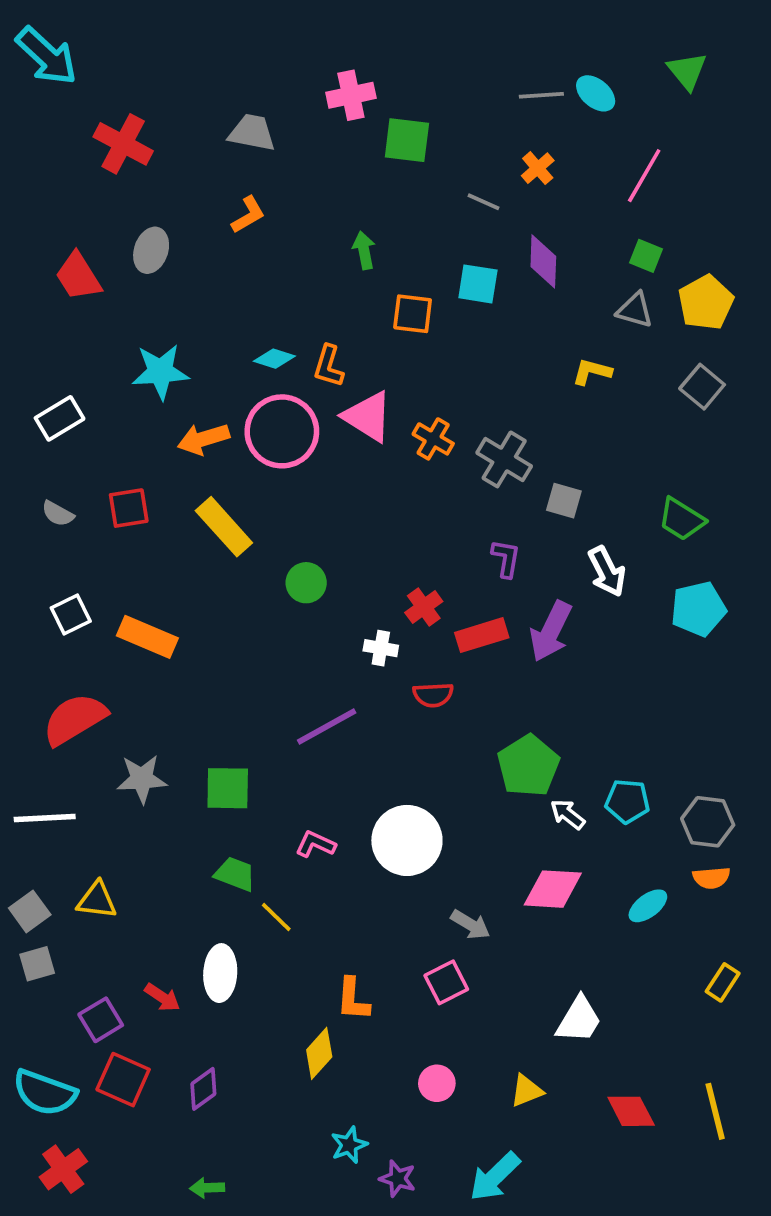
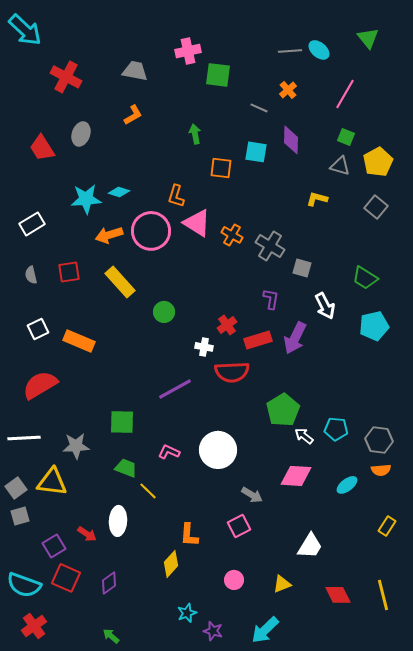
cyan diamond: (274, 359) -> (119, 192), moved
gray semicircle: (58, 514) -> (31, 275), turned 48
red semicircle: (433, 695) -> (232, 372), size x1.6
gray star: (142, 779) -> (76, 446), moved
yellow triangle: (97, 900) -> (52, 482), size x1.4
green arrow: (207, 1188) -> (111, 636), turned 42

